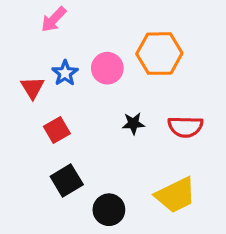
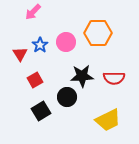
black star: (133, 124) -> (82, 76), size x1.6
black circle: (109, 210) -> (67, 97), moved

